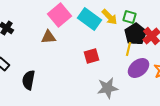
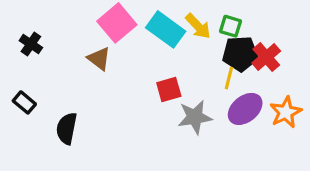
black pentagon: (136, 34) -> (240, 54), turned 30
brown triangle: (49, 37) -> (99, 59), turned 42
gray star: (108, 88) -> (195, 117), moved

